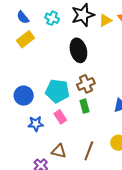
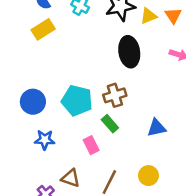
black ellipse: (78, 50) -> (129, 52), moved
green rectangle: (85, 106) -> (110, 124), turned -32
pink rectangle: (60, 117) -> (91, 145), moved

